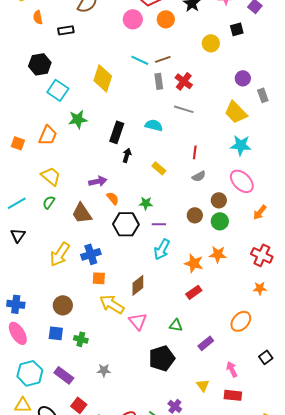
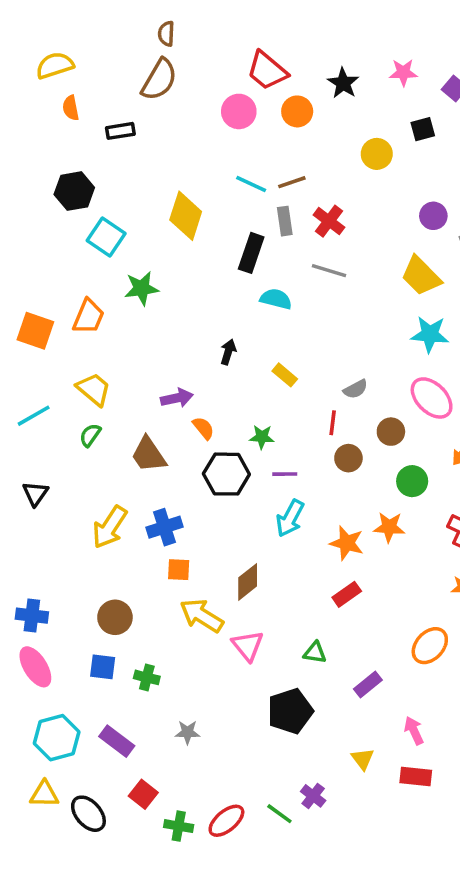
black rectangle: (117, 132) -> (251, 253), moved
orange square: (18, 143) -> (35, 331), size x1.5
red line: (195, 152) -> (333, 423), moved
cyan line: (17, 203) -> (34, 416), moved
green circle: (220, 221) -> (412, 481), moved

